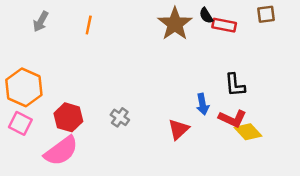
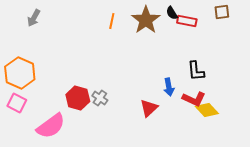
orange line: (89, 25) -> (112, 21), moved
red hexagon: (68, 117) -> (78, 98), moved

